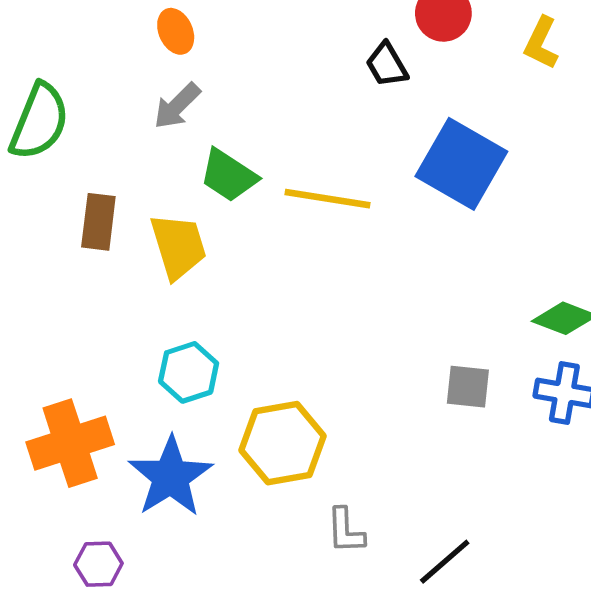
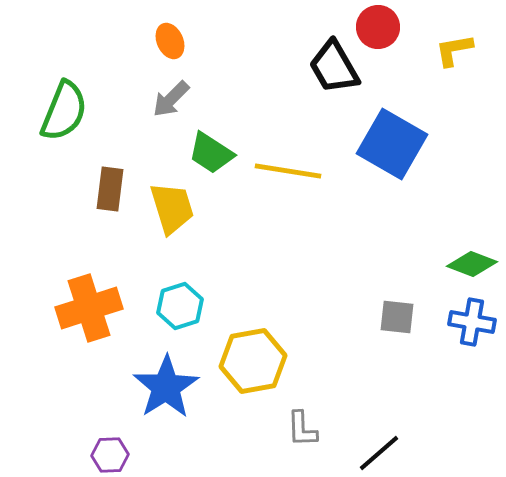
yellow L-shape: (541, 43) -> (454, 50), turned 54
black trapezoid: (387, 65) -> (334, 67), size x1.5
orange cross: (70, 443) -> (89, 308), moved

